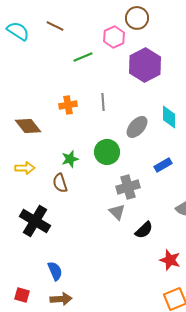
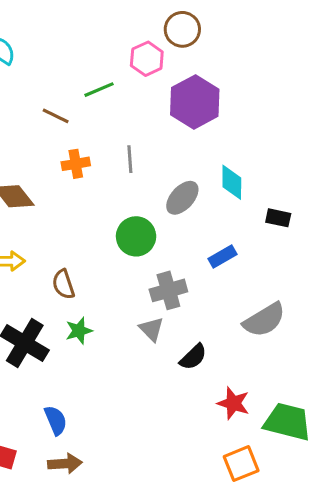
brown line: (55, 26) -> (56, 116), moved
green star: (70, 159) -> (79, 331), moved

